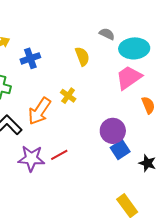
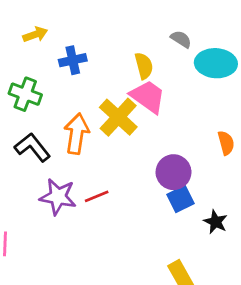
pink trapezoid: (129, 78) -> (148, 97), moved, turned 64
yellow cross: (68, 96) -> (118, 117), size x1.8
orange arrow: (39, 111) -> (77, 134), turned 148

